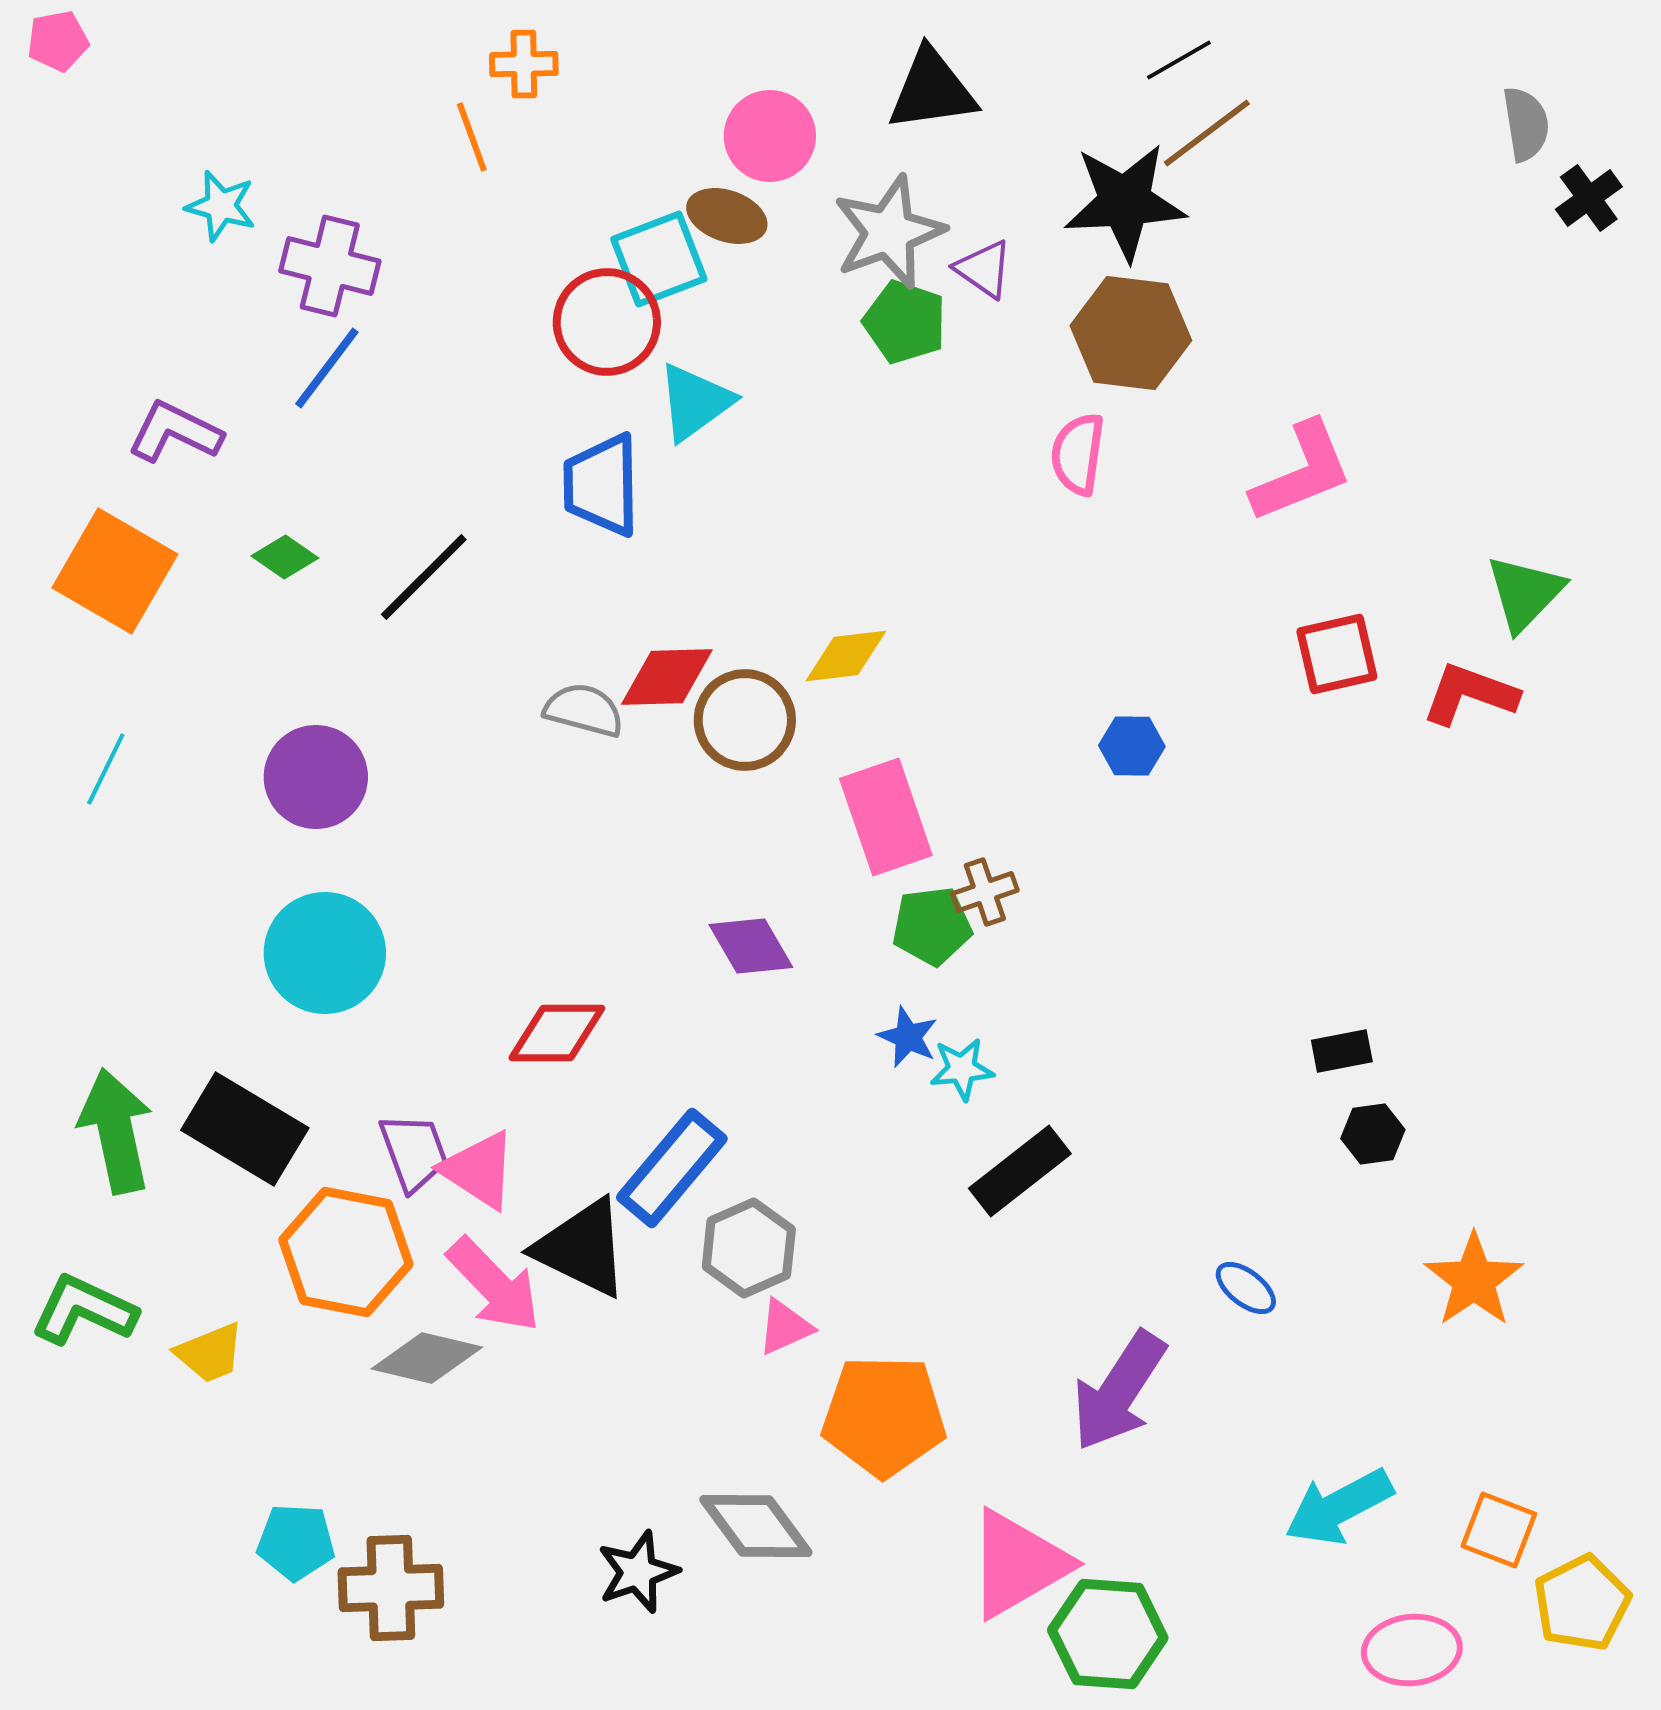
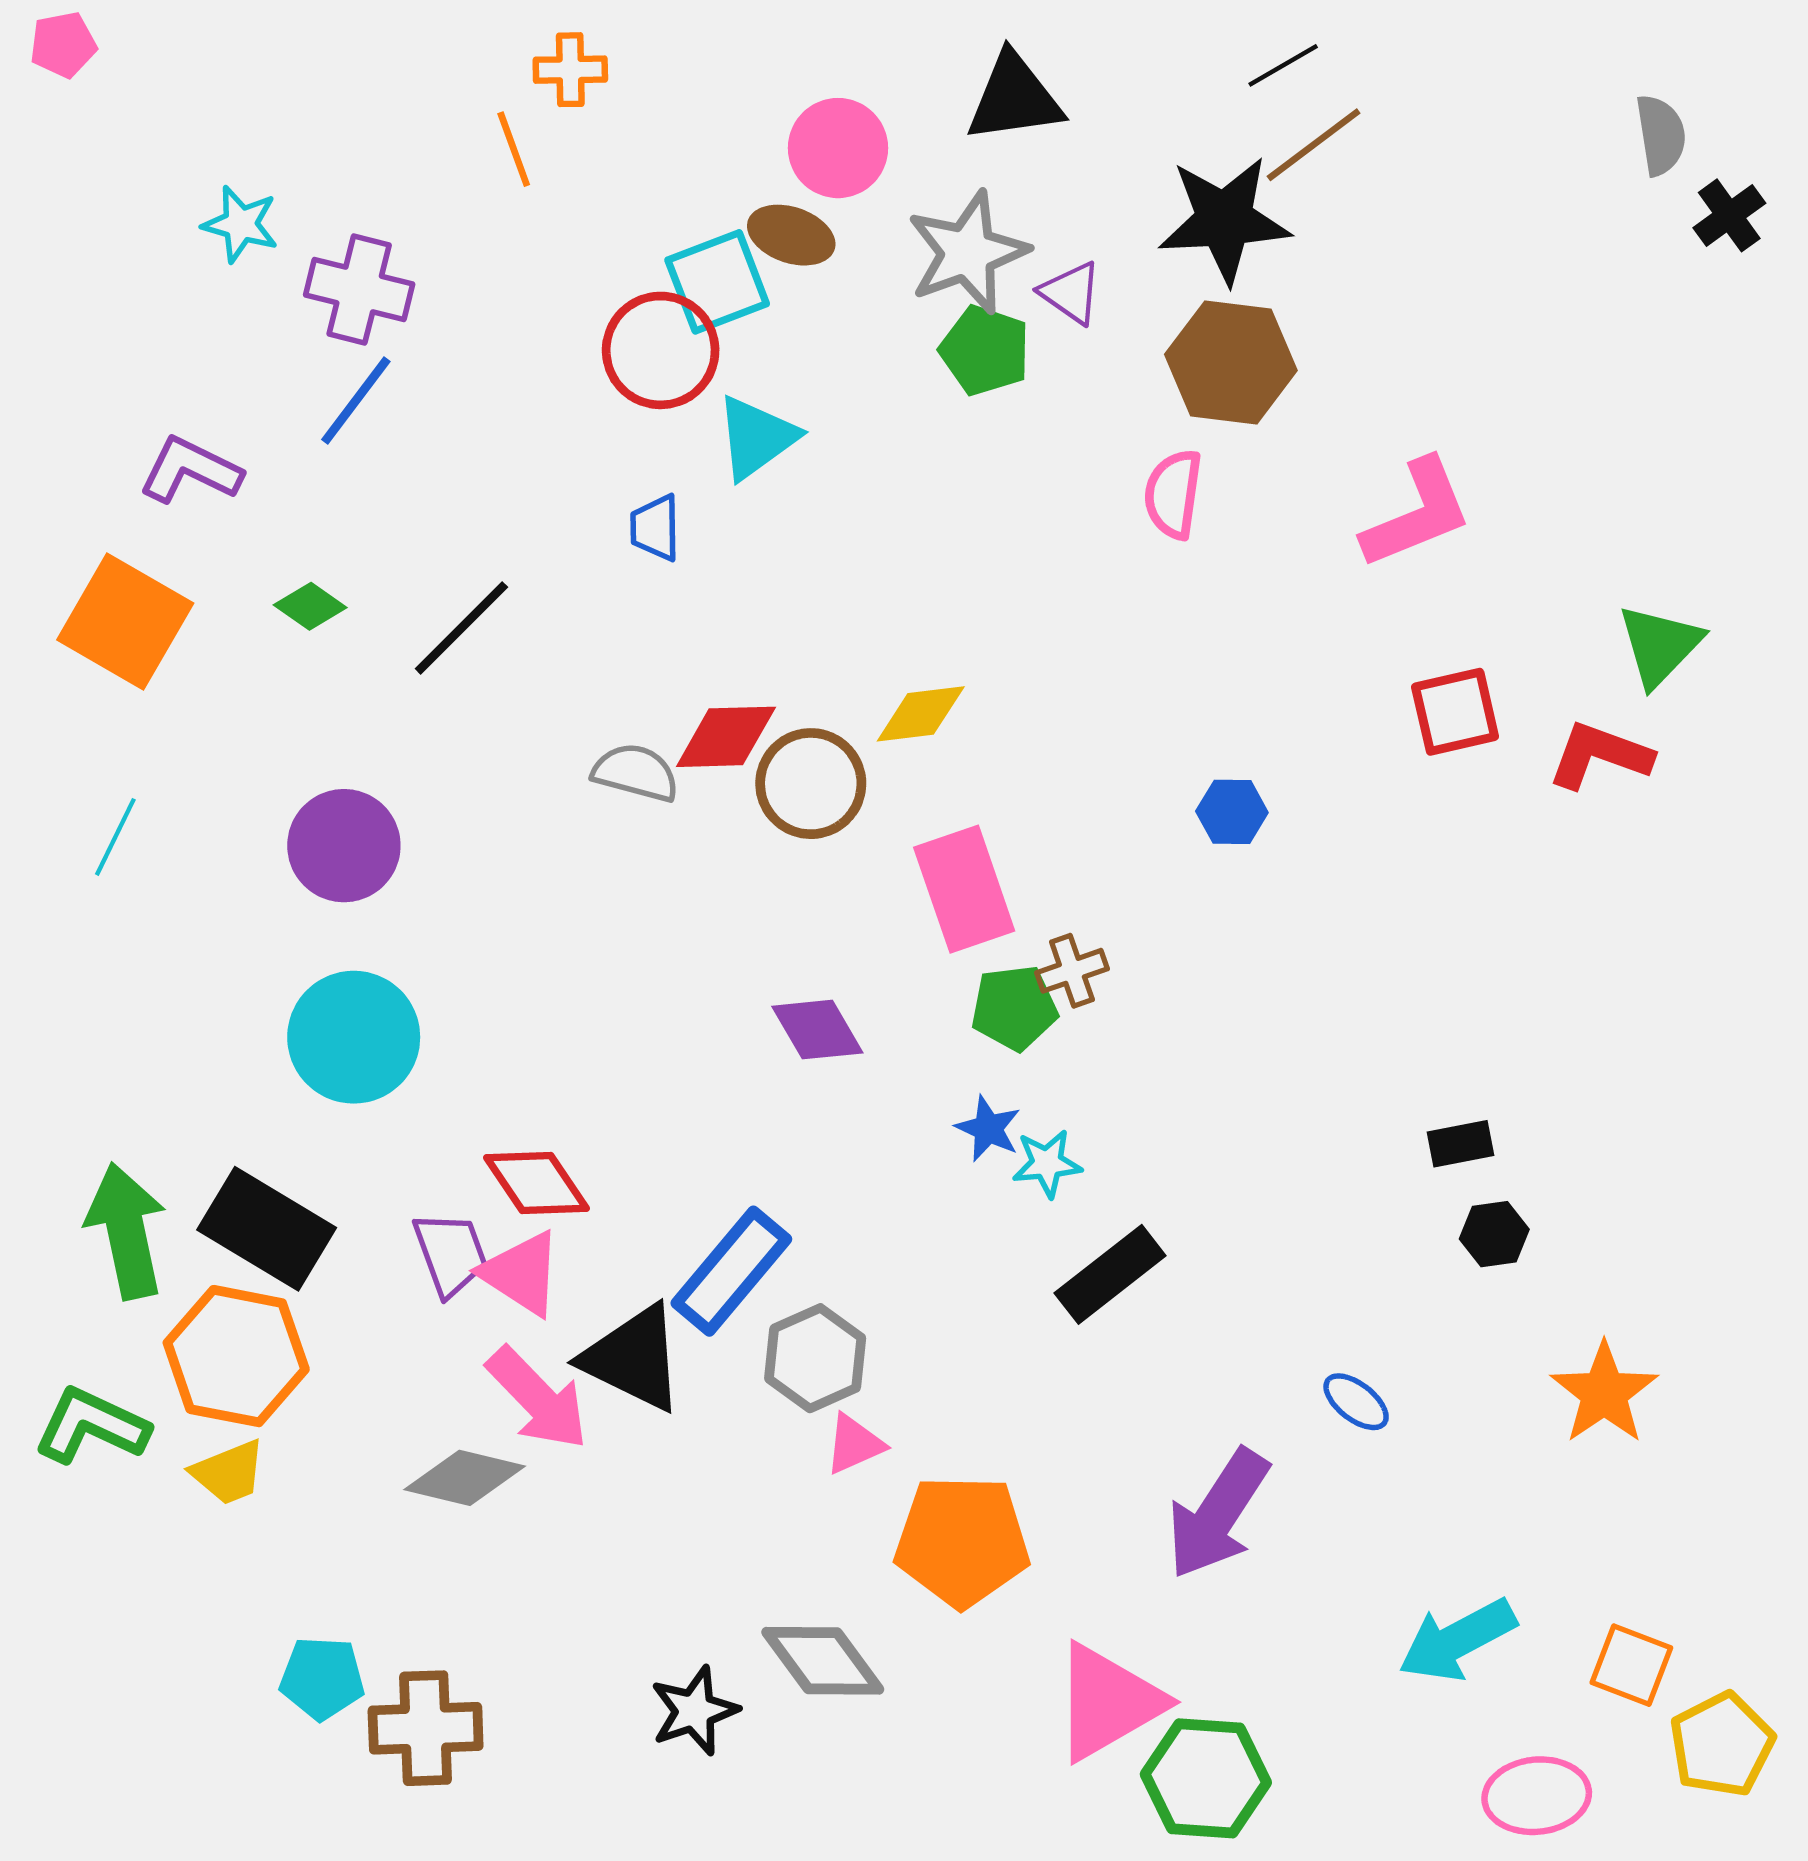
blue trapezoid: (602, 485) -> (655, 528), size x0.6
red diamond: (557, 1033) -> (537, 1183), moved, turned 56
orange hexagon: (346, 1252) -> (236, 1356), moved

